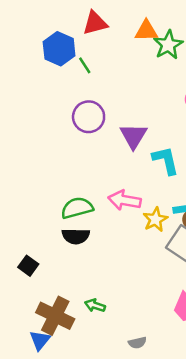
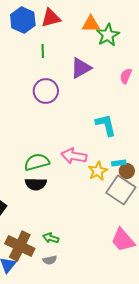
blue hexagon: (59, 49) -> (23, 20), moved
green line: (85, 65) -> (43, 51), turned 32
purple triangle: (134, 136) -> (81, 68), moved, turned 30
gray semicircle: (137, 343) -> (50, 260), moved

